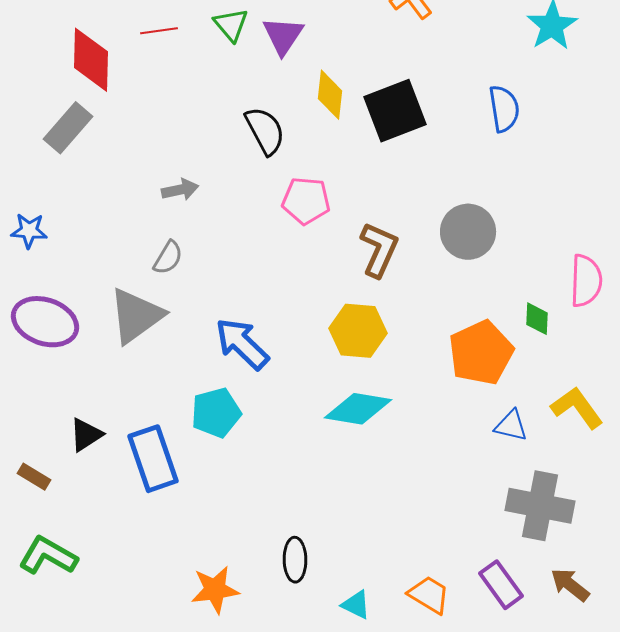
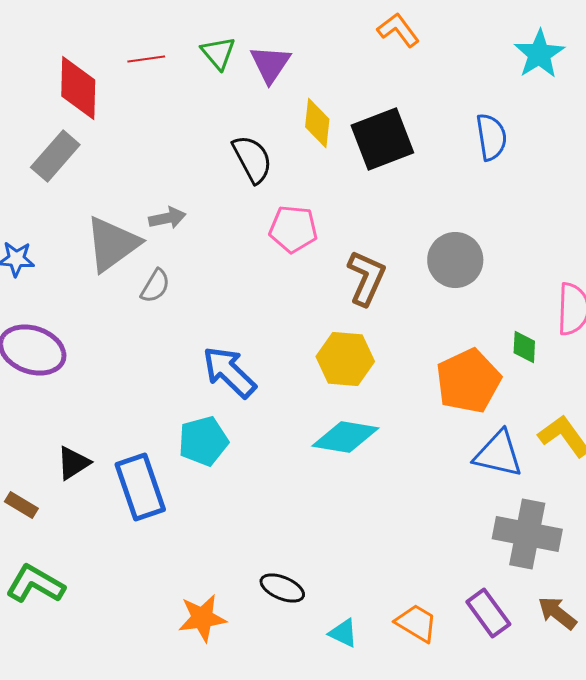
gray triangle: (136, 316) -> (112, 244), moved
blue triangle: (511, 426) -> (498, 454), size x1.5
black ellipse: (295, 560) -> (282, 588), turned -66

